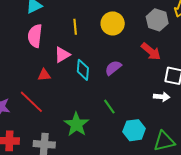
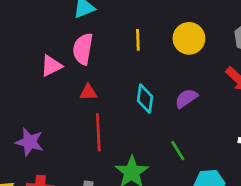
pink triangle: (62, 55) -> (51, 66), moved
red triangle: (44, 75) -> (88, 92), moved
red line: (31, 102) -> (98, 132), moved, turned 40

